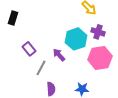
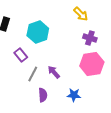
cyan hexagon: (76, 39) -> (38, 32), moved
purple arrow: (59, 55) -> (54, 72), moved

